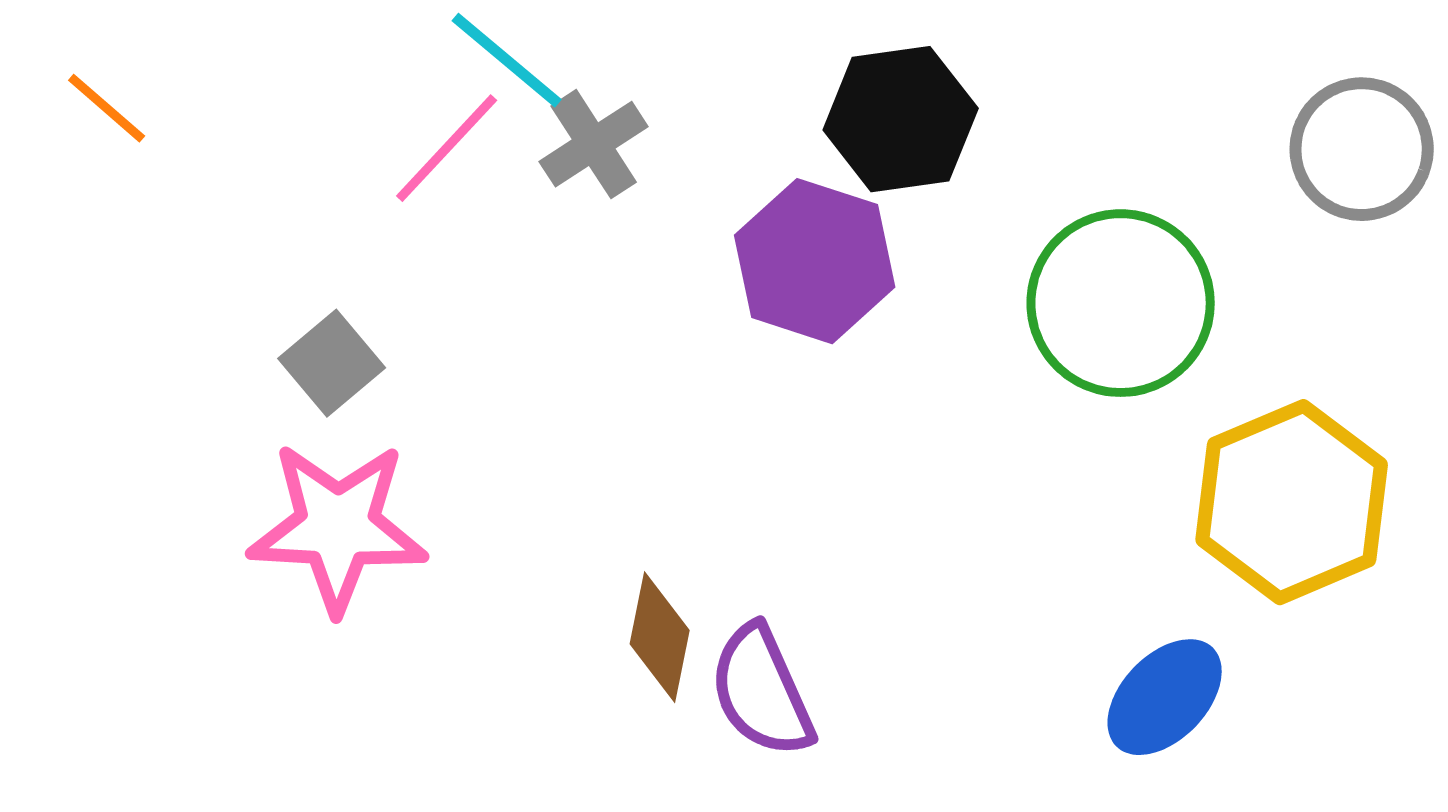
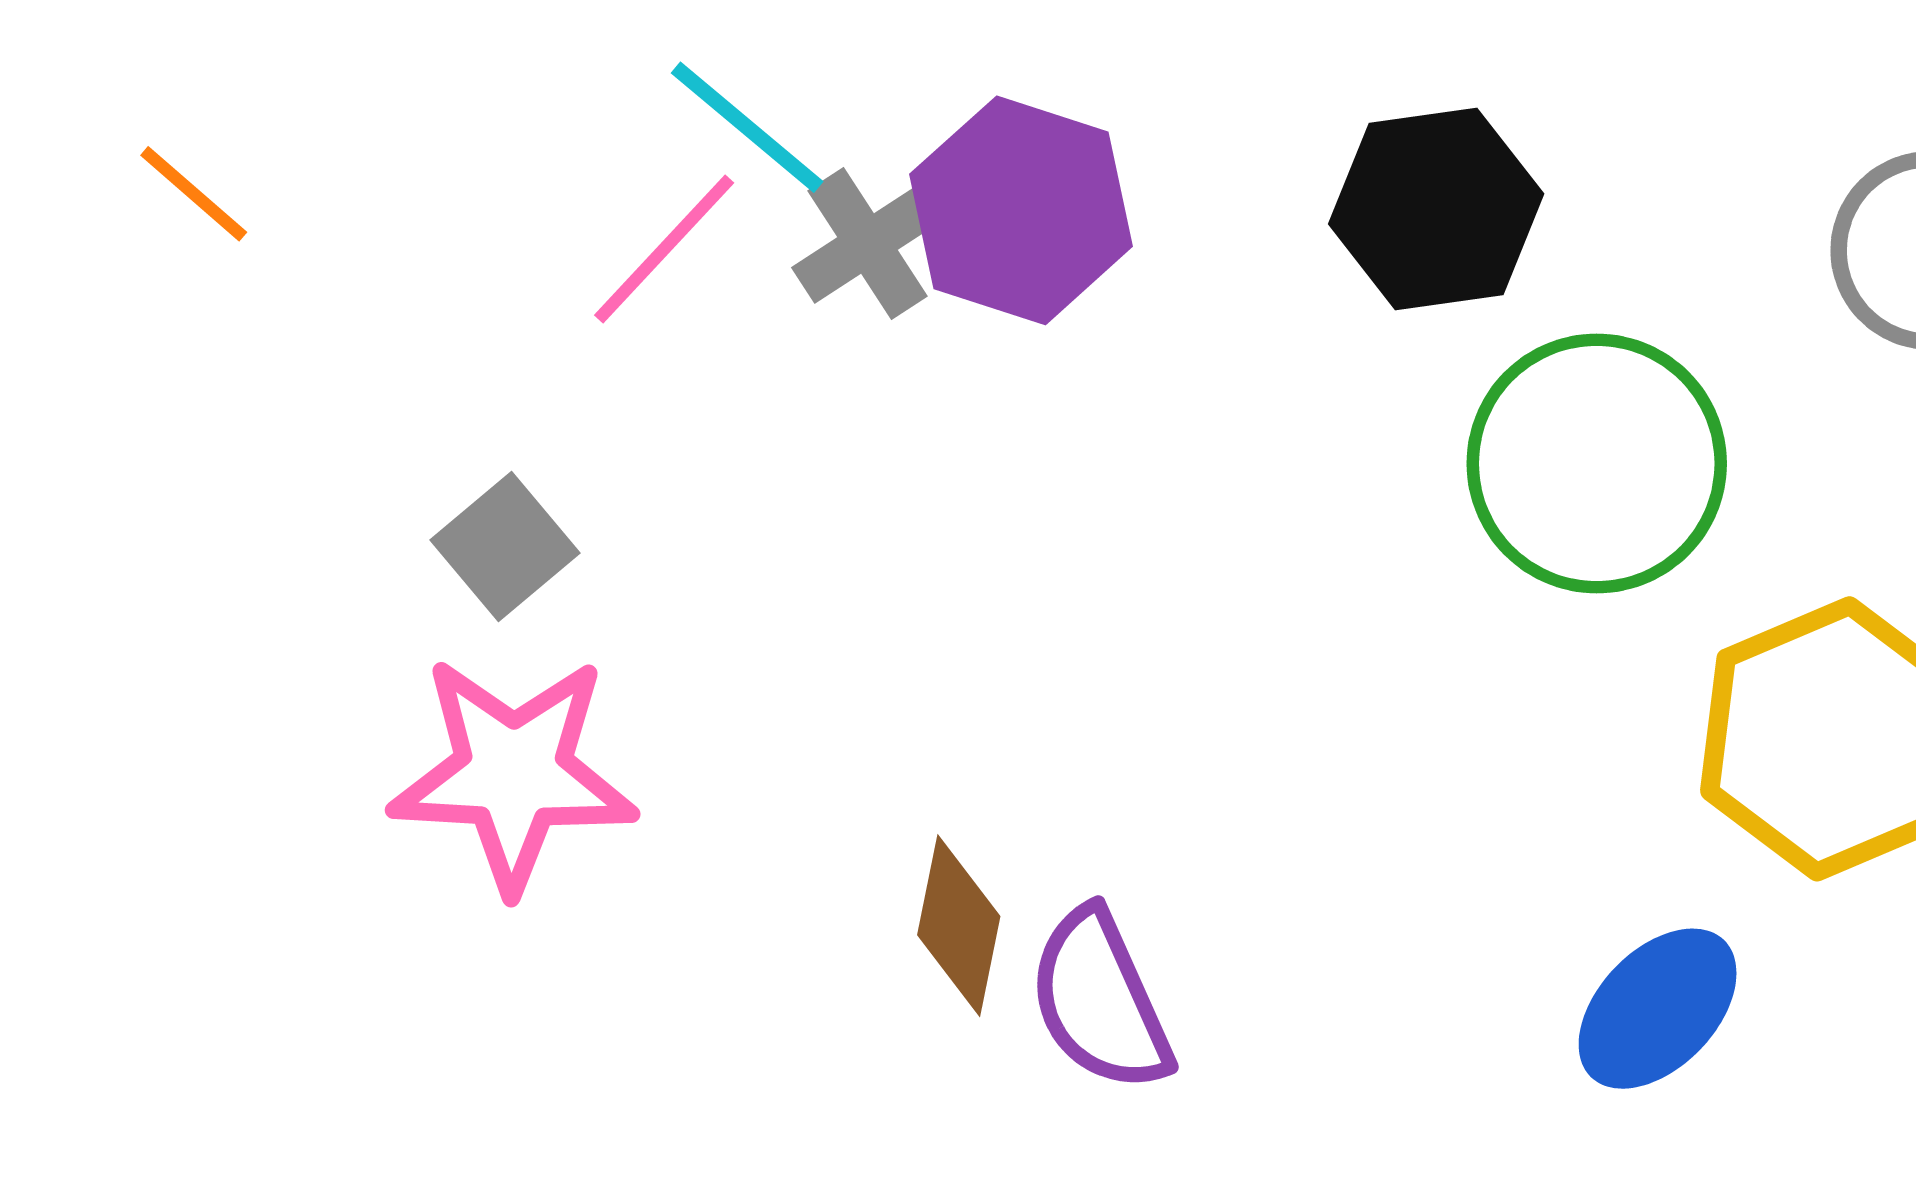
black hexagon: (901, 119) -> (1436, 209), moved
purple hexagon: (815, 261) -> (1021, 210), moved

